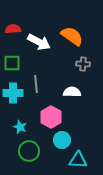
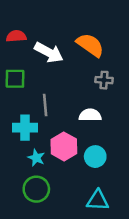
cyan cross: (13, 93) -> (25, 128), moved
cyan star: (20, 127) -> (36, 158), moved
cyan circle: (62, 140) -> (95, 157), moved

